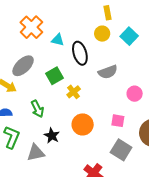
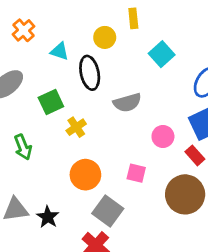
orange cross: (31, 27) -> (23, 30), size x0.7
yellow circle: (102, 34) -> (105, 37), moved
black star: (52, 136) -> (48, 217), moved
gray square: (121, 150) -> (108, 211), moved

